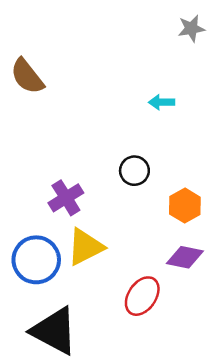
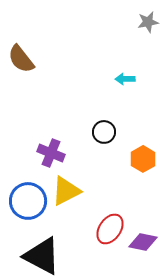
purple cross: (66, 198) -> (51, 153), turned -36
purple diamond: (185, 257) -> (143, 242), moved

